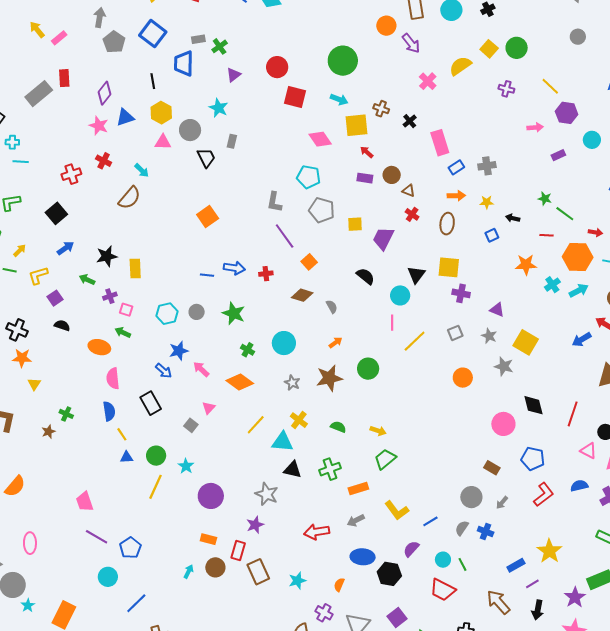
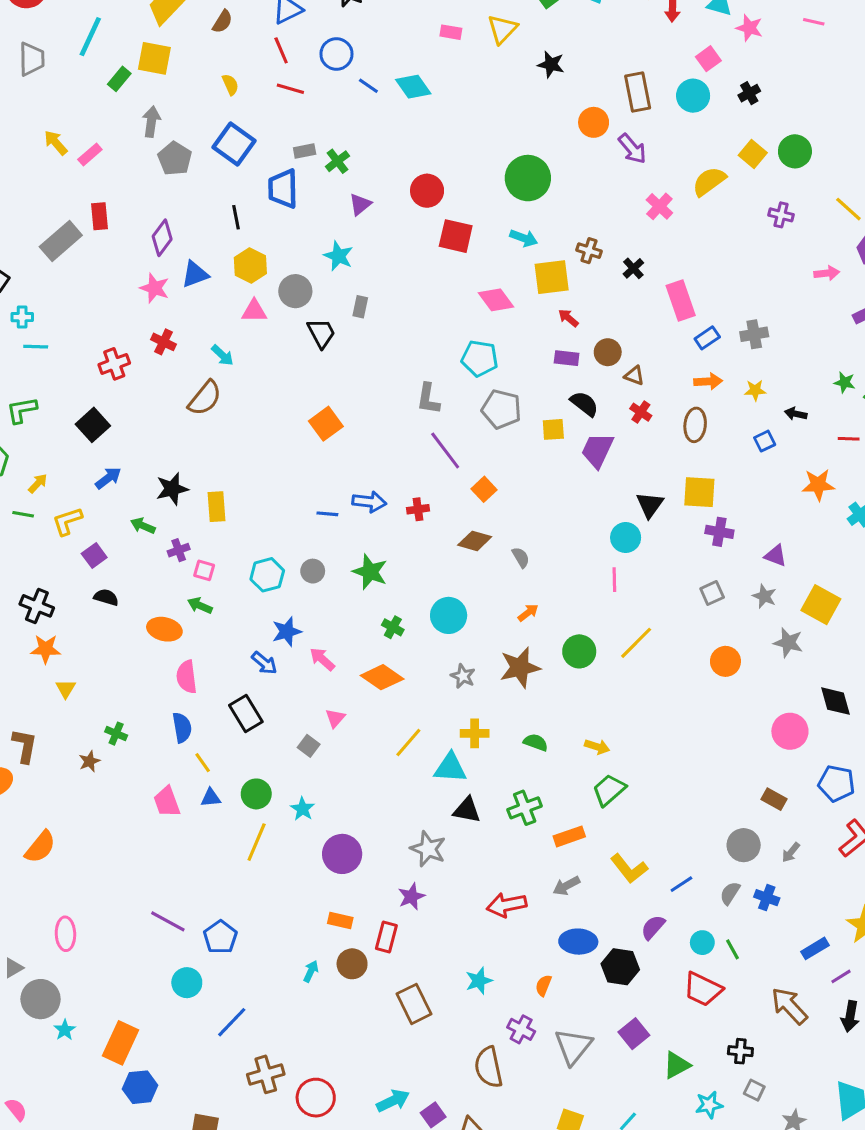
black semicircle: (366, 276) -> (584, 404), moved
yellow line: (415, 341) -> (636, 643), moved
yellow cross: (299, 420) -> (475, 733), turned -36
pink trapezoid: (85, 502) -> (167, 802), moved
brown rectangle: (258, 572) -> (414, 1004), moved

